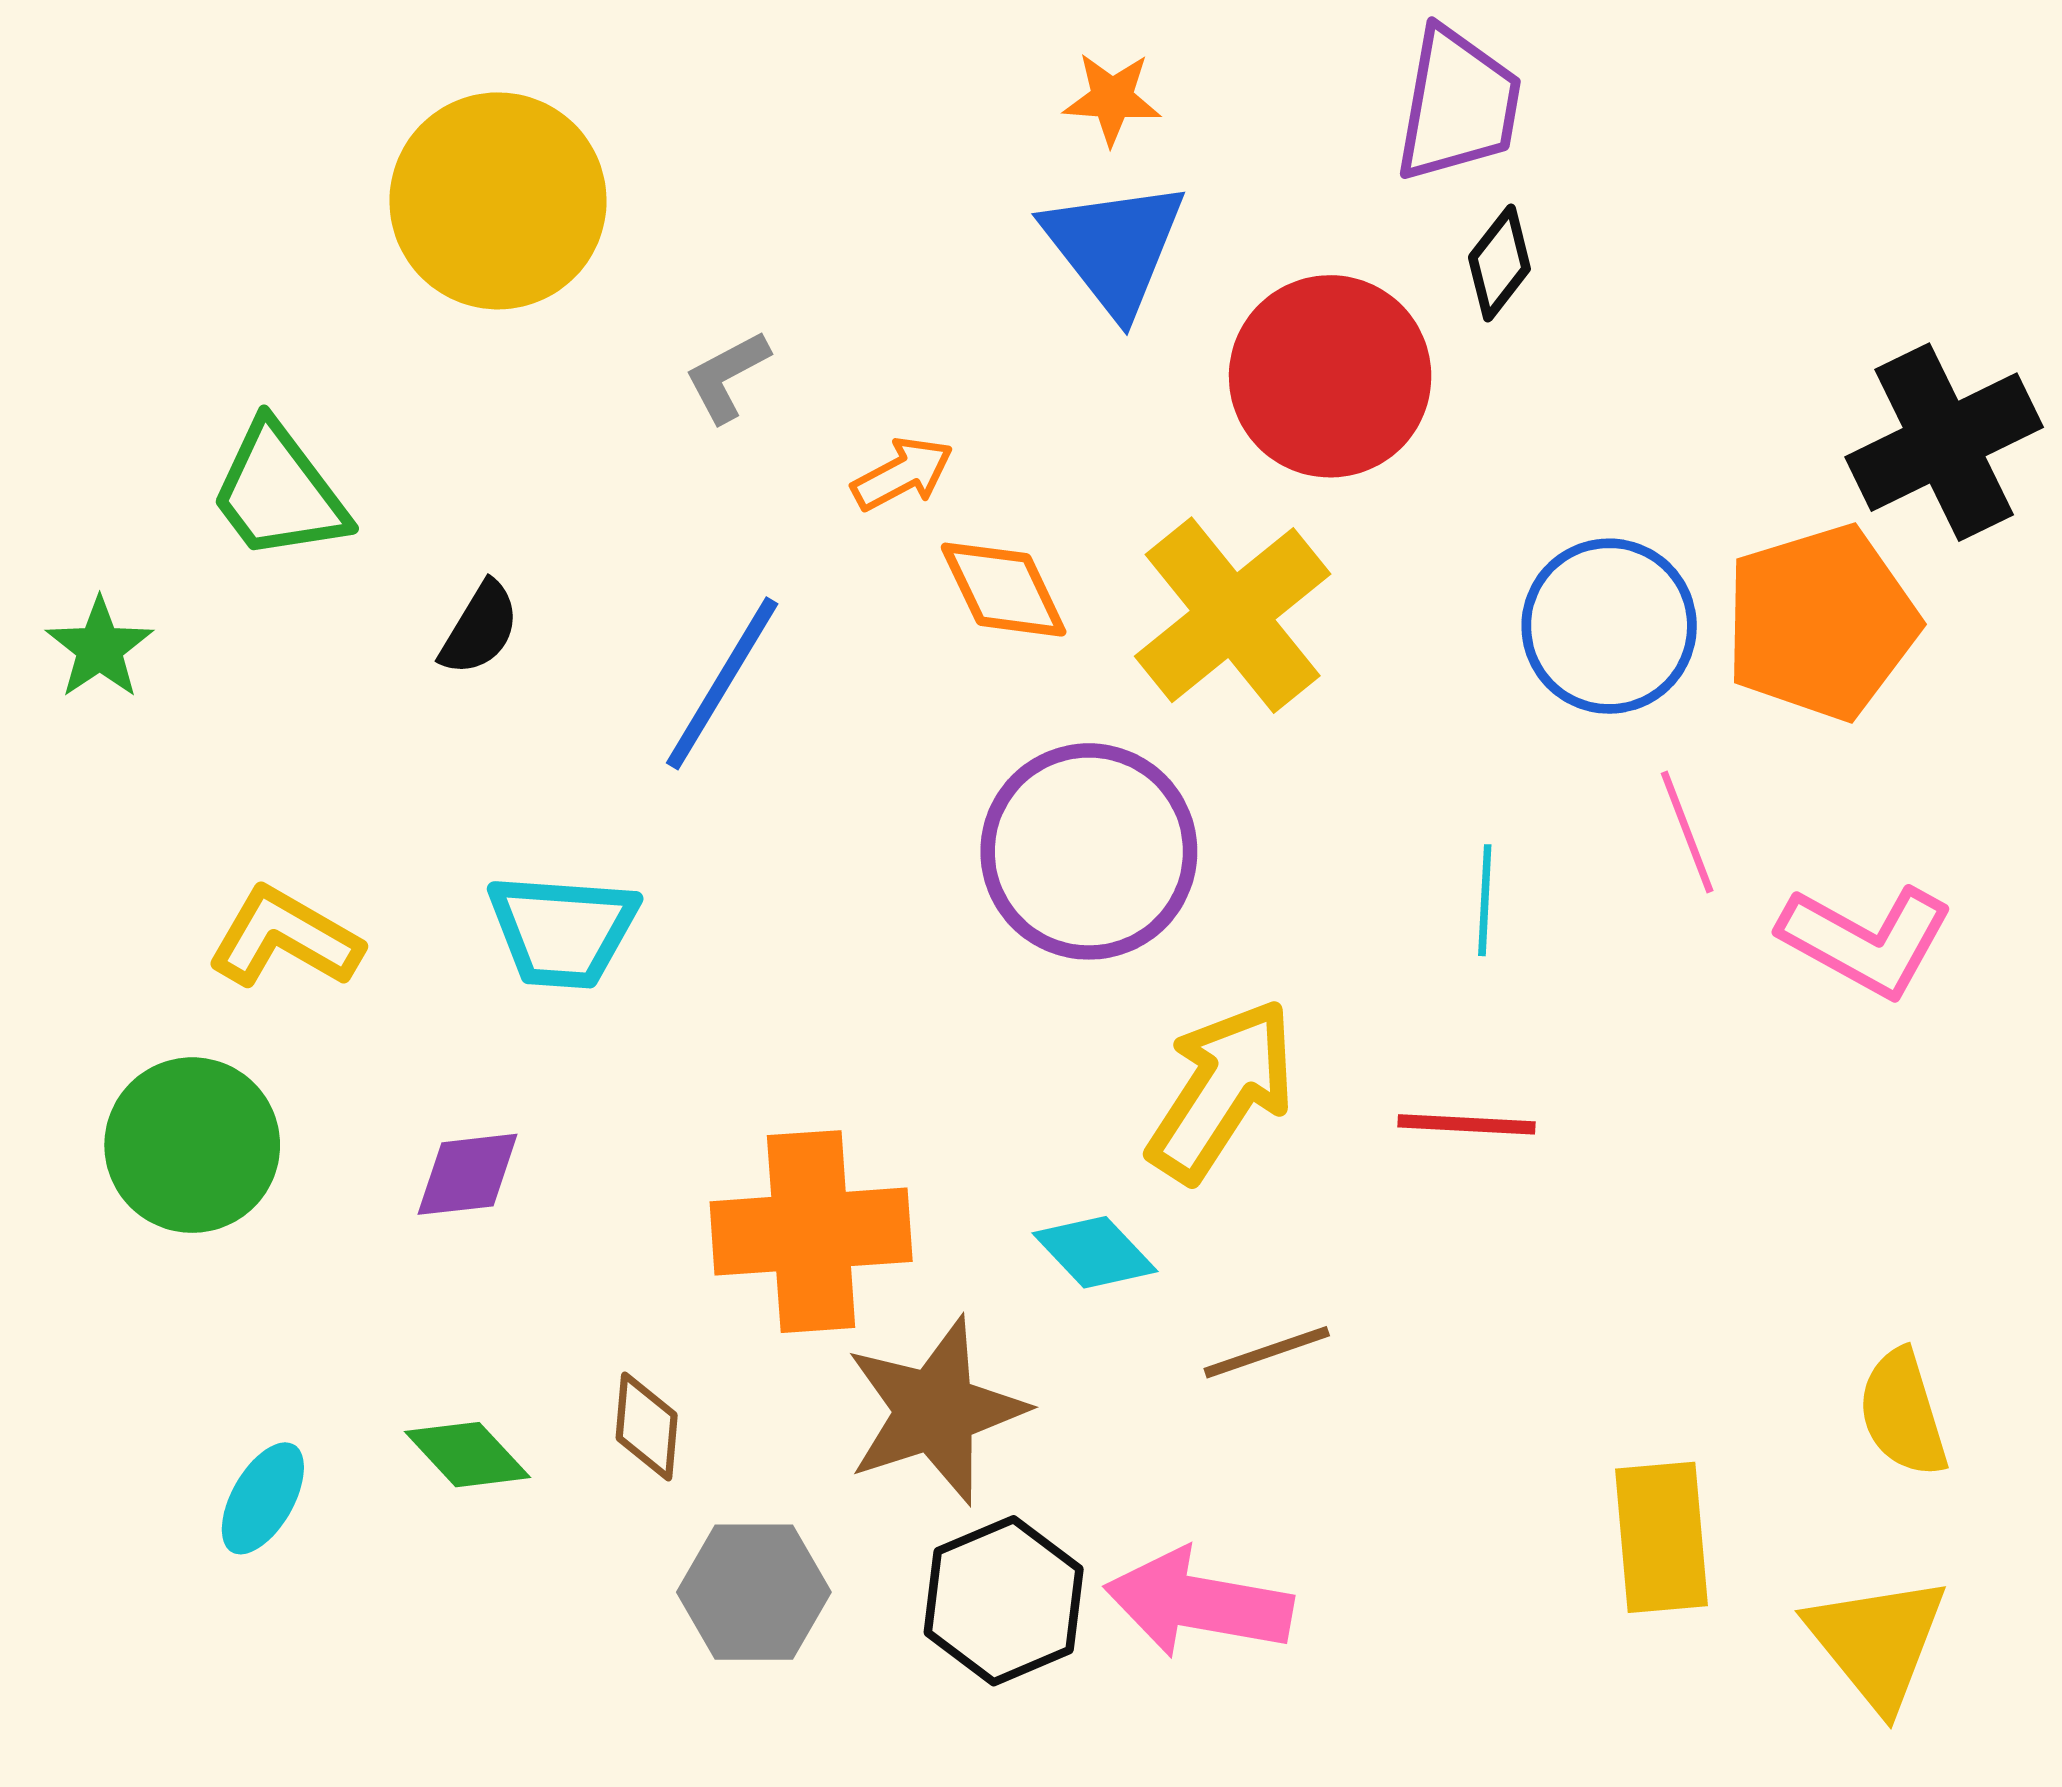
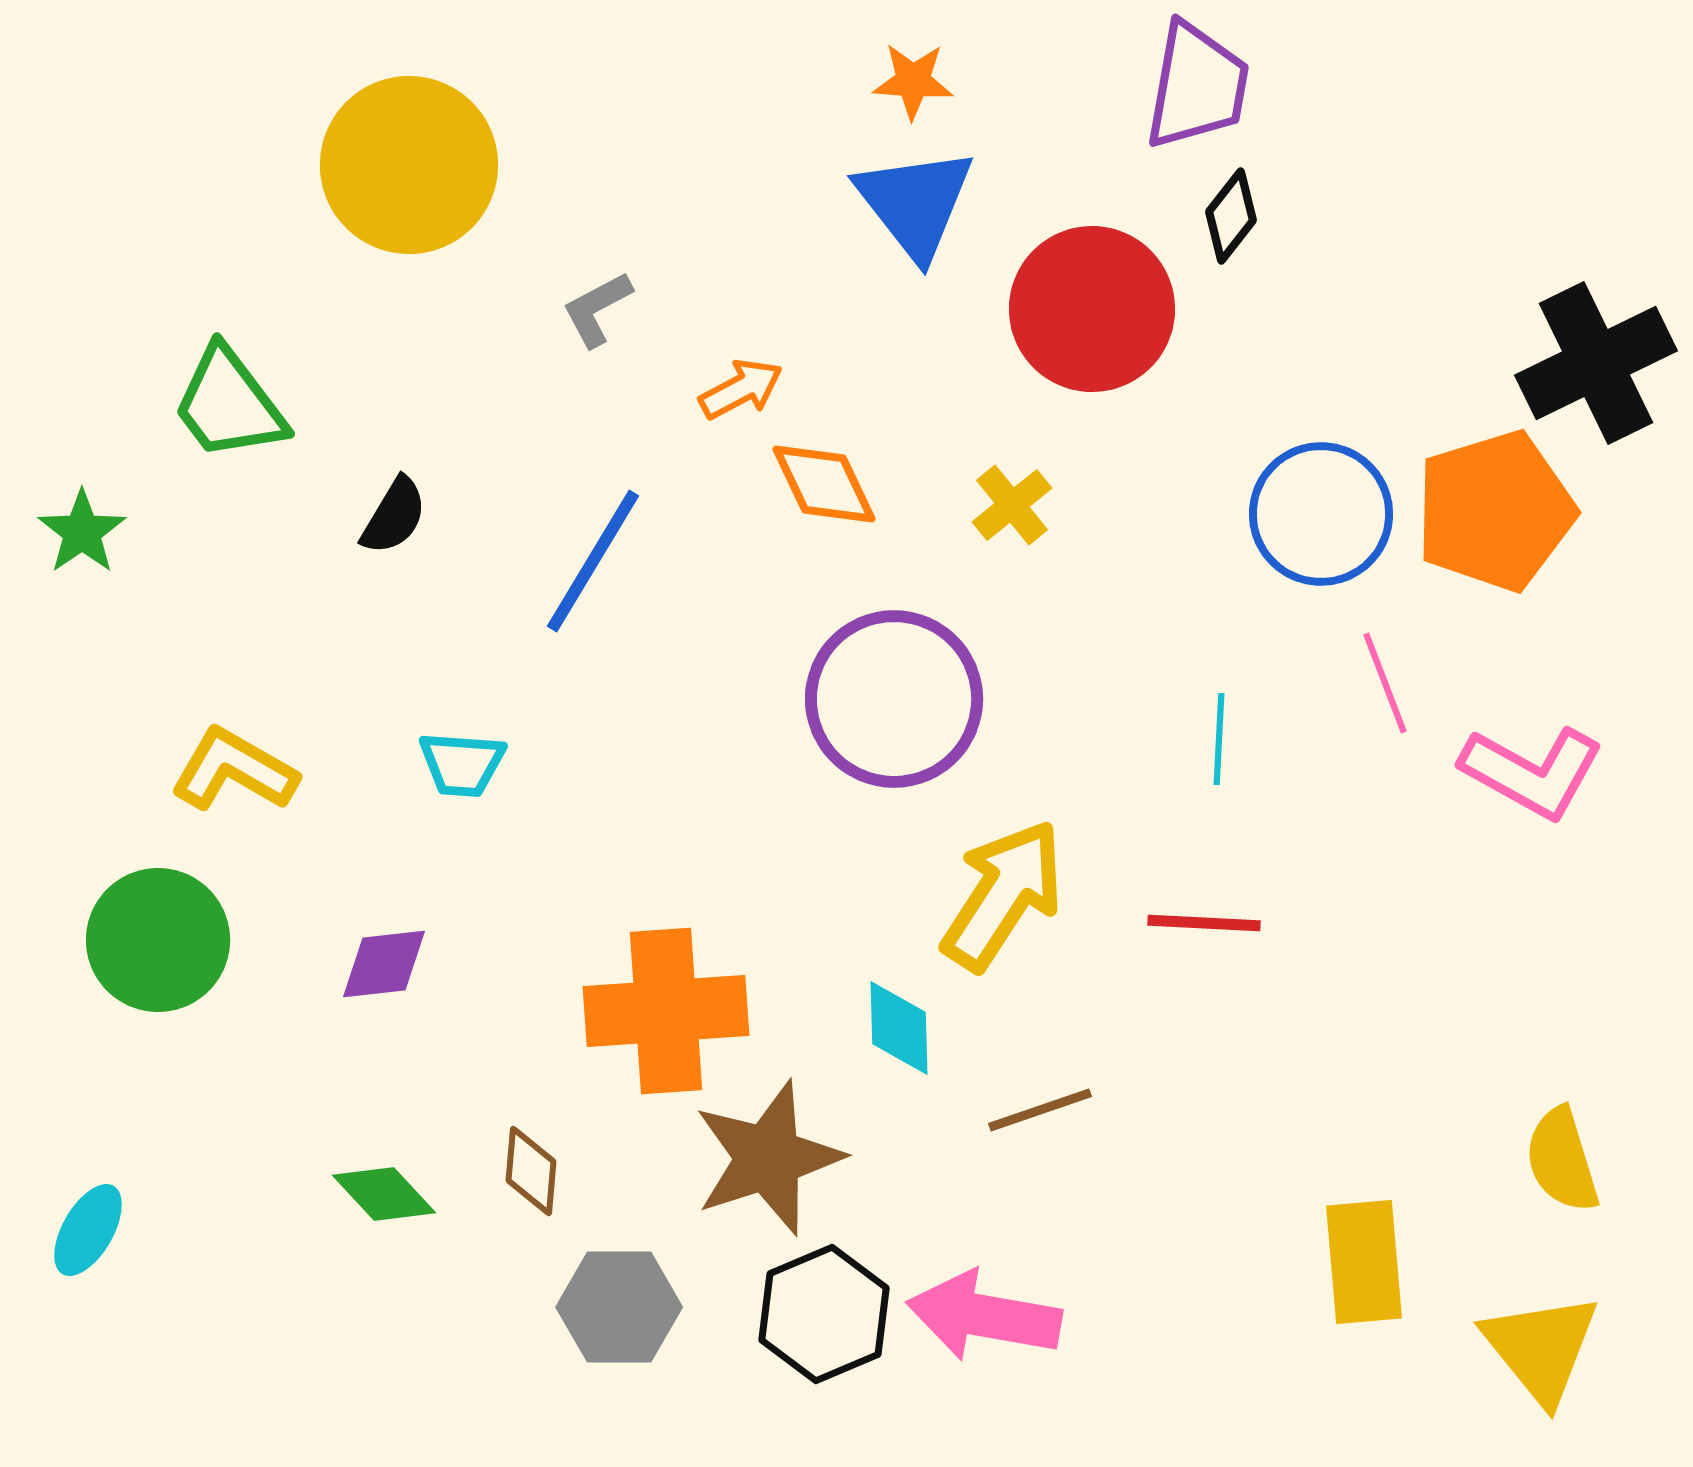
yellow cross: (1233, 615) -> (1012, 505), size x0.5
cyan trapezoid: (563, 931) -> (462, 764), size x0.7
cyan diamond: (1095, 1252) -> (899, 1028), turned 42
cyan ellipse: (263, 1498) -> (88, 1230), moved

